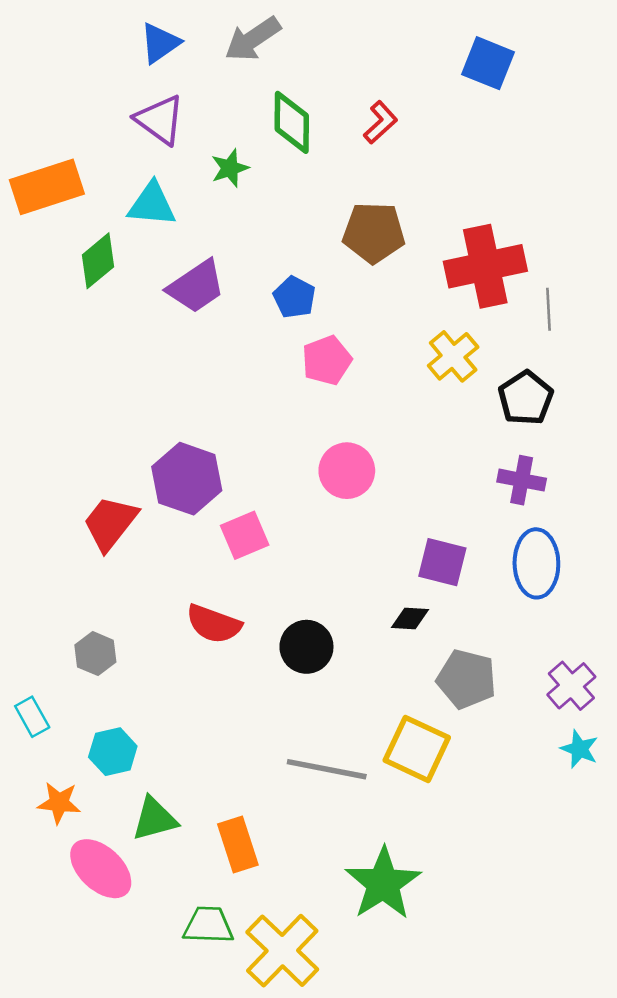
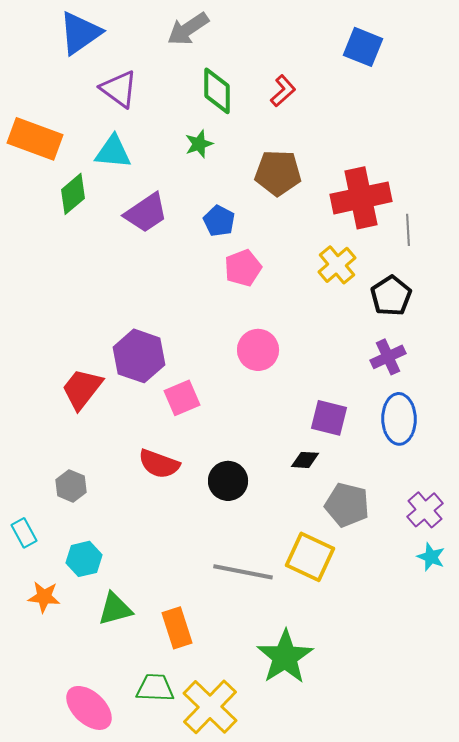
blue triangle: (160, 43) -> (80, 33), moved, size x1.4
green star: (230, 168) -> (199, 144), moved
orange rectangle: (47, 187) -> (35, 139), turned 38
purple cross: (522, 480) -> (388, 357), turned -36
pink ellipse: (101, 869) -> (89, 708), moved

